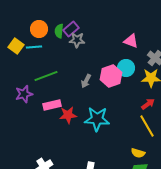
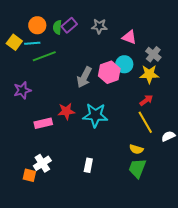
gray star: (77, 40) -> (99, 26), moved
green line: (46, 76) -> (44, 56), moved
gray arrow: (86, 81) -> (84, 77), size x1.5
pink rectangle: (52, 105) -> (43, 123), moved

